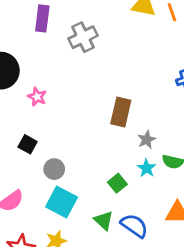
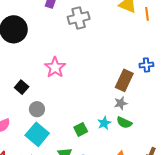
pink star: (37, 97) -> (55, 67), moved, size x1.5
brown rectangle: (121, 112) -> (124, 80), moved
gray star: (147, 140) -> (121, 103), moved

